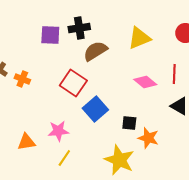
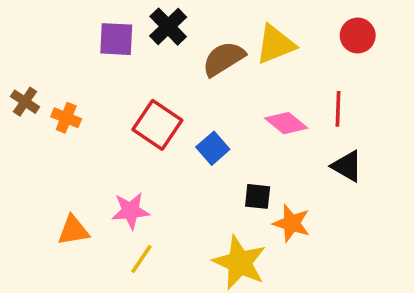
black cross: (79, 28) -> (168, 27), turned -35
brown semicircle: (95, 51) -> (224, 59), moved
blue square: (95, 109) -> (213, 148), moved, size x0.7

